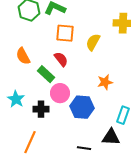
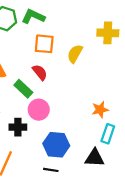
orange star: (105, 82) -> (100, 110), moved
blue hexagon: (82, 107) -> (56, 145), moved
black line: (84, 148) -> (51, 170), moved

